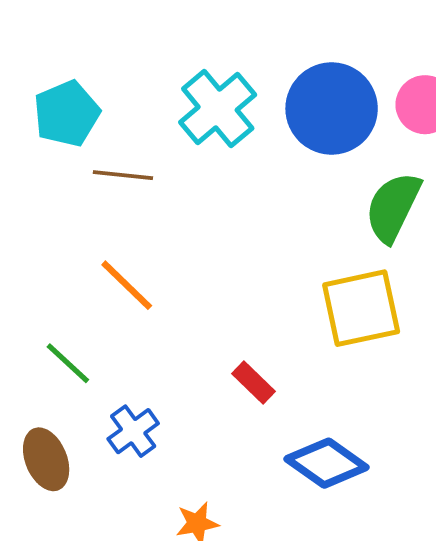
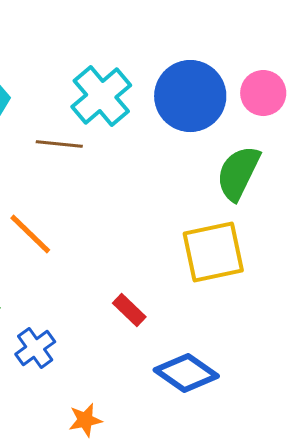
brown line: (123, 175) -> (59, 144), moved

